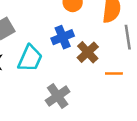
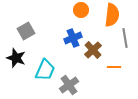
cyan trapezoid: (30, 58) -> (45, 70), moved

